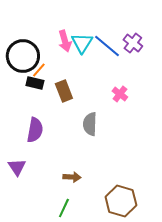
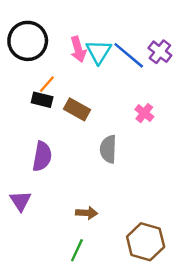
black circle: (23, 56) -> (28, 41), moved
brown rectangle: (64, 91) -> (77, 109), turned -40

